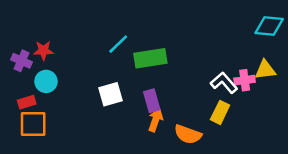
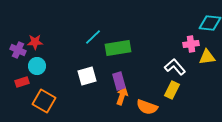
pink cross: (245, 80) -> (191, 44), moved
orange square: (33, 124) -> (44, 101), moved, turned 30

